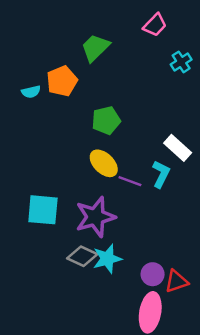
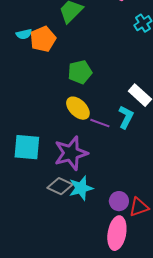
cyan semicircle: (31, 92) -> (24, 34), moved

